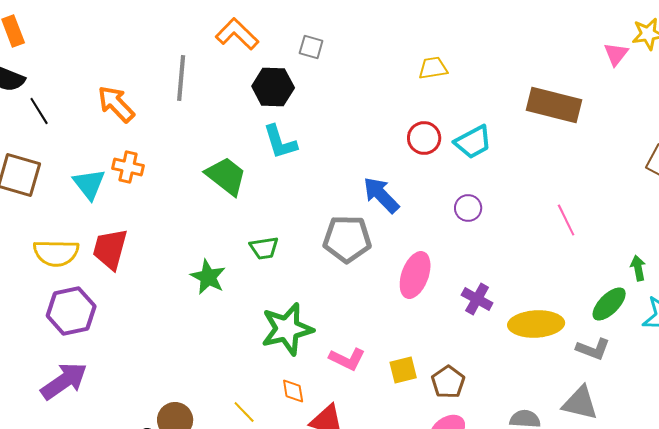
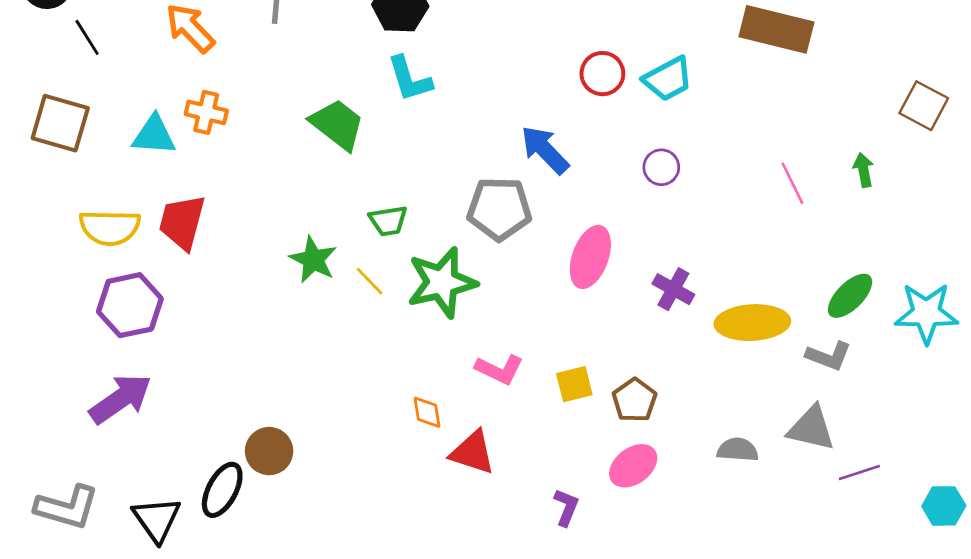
cyan triangle: (89, 184) -> (154, 135), turned -48
green arrow: (638, 268) -> (863, 170), moved
green star: (287, 329) -> (442, 282), moved
yellow line: (244, 412) -> (369, 281), moved

